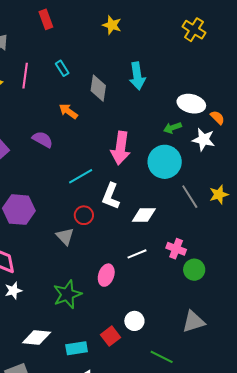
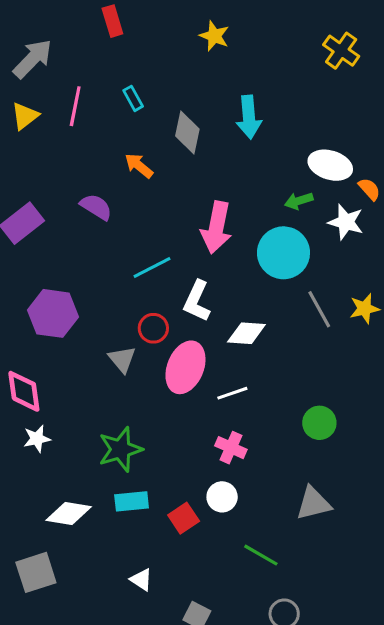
pink cross: (176, 249) -> (231, 448), moved
pink ellipse: (106, 275) -> (185, 367), moved, size x1.5
cyan rectangle: (77, 348) -> (132, 501), moved

